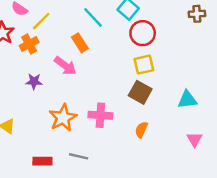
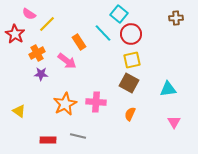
cyan line: (93, 17) -> (103, 33), moved
orange cross: (29, 44) -> (37, 53), moved

